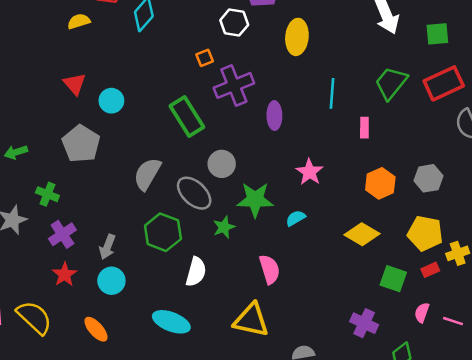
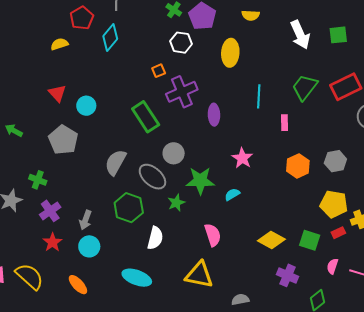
green square: (437, 34) -> (338, 35), moved
green arrow: (16, 152) -> (14, 131), moved, turned 48
yellow diamond: (362, 234) -> (271, 240), moved

